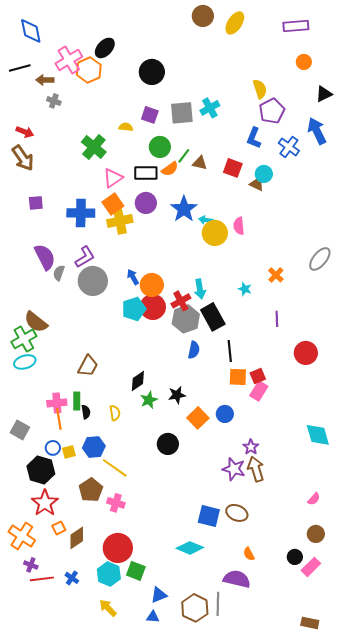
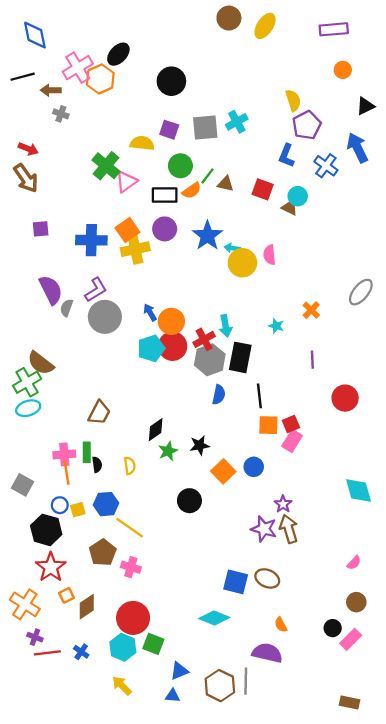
yellow semicircle: (126, 127) -> (142, 143), size x1.5
pink triangle: (113, 178) -> (126, 182), moved
black rectangle: (213, 317) -> (240, 357), turned 40

